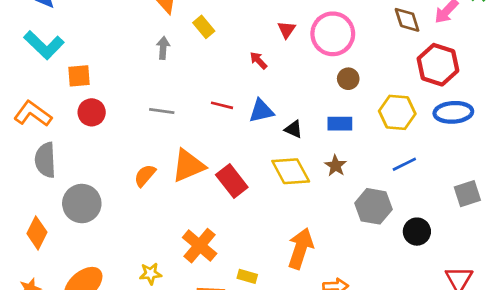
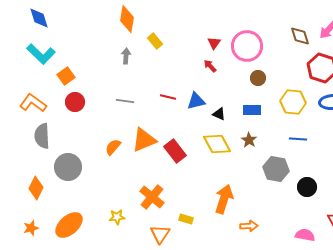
red arrow: (258, 60) -> (210, 66), moved
orange square: (79, 76) -> (66, 76), turned -30
blue line: (404, 164) -> (298, 139), turned 30

